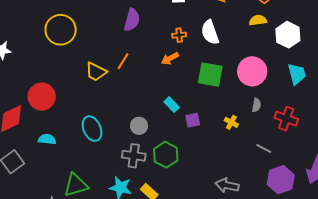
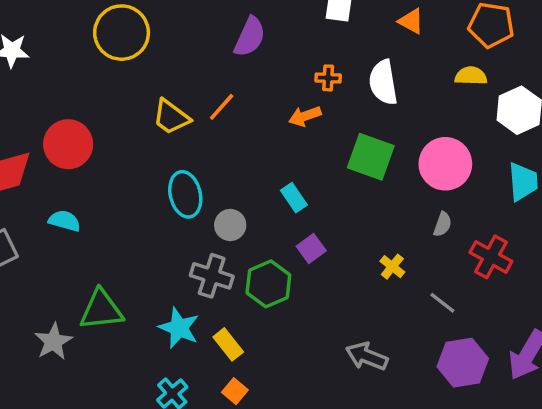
purple square: (193, 120) -> (311, 248), moved, turned -35
yellow cross: (231, 122) -> (392, 267), moved
cyan ellipse: (92, 129) -> (185, 194), moved

